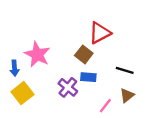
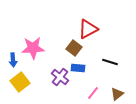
pink star: (37, 54) -> (33, 48), turned -30
brown triangle: (127, 95) -> (117, 94), moved

